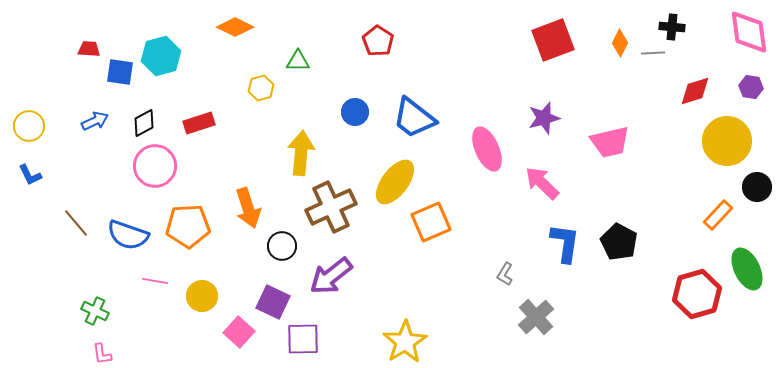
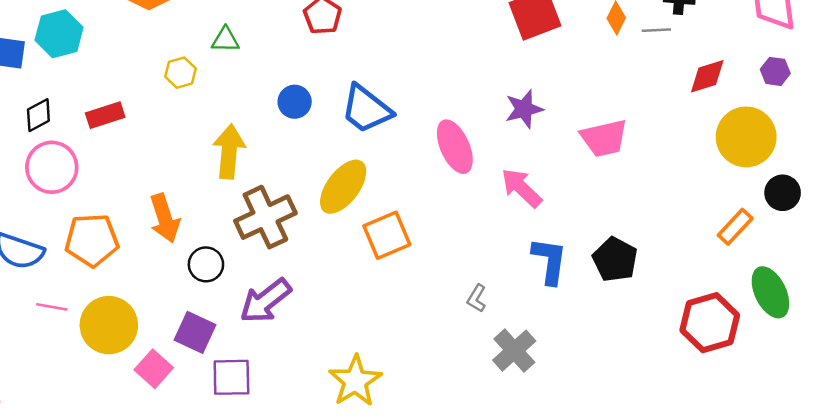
yellow circle: (202, 296) -> (109, 325), size x1.5

